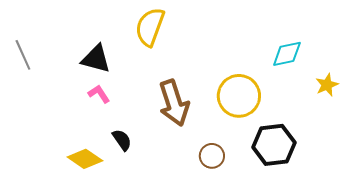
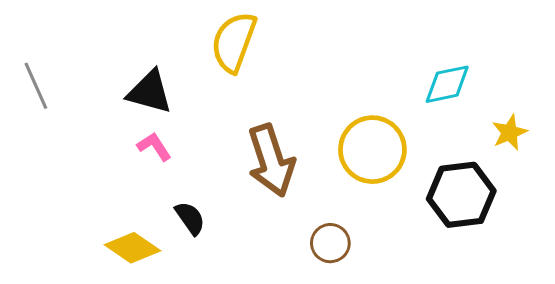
black hexagon: (274, 145) -> (461, 195), moved

